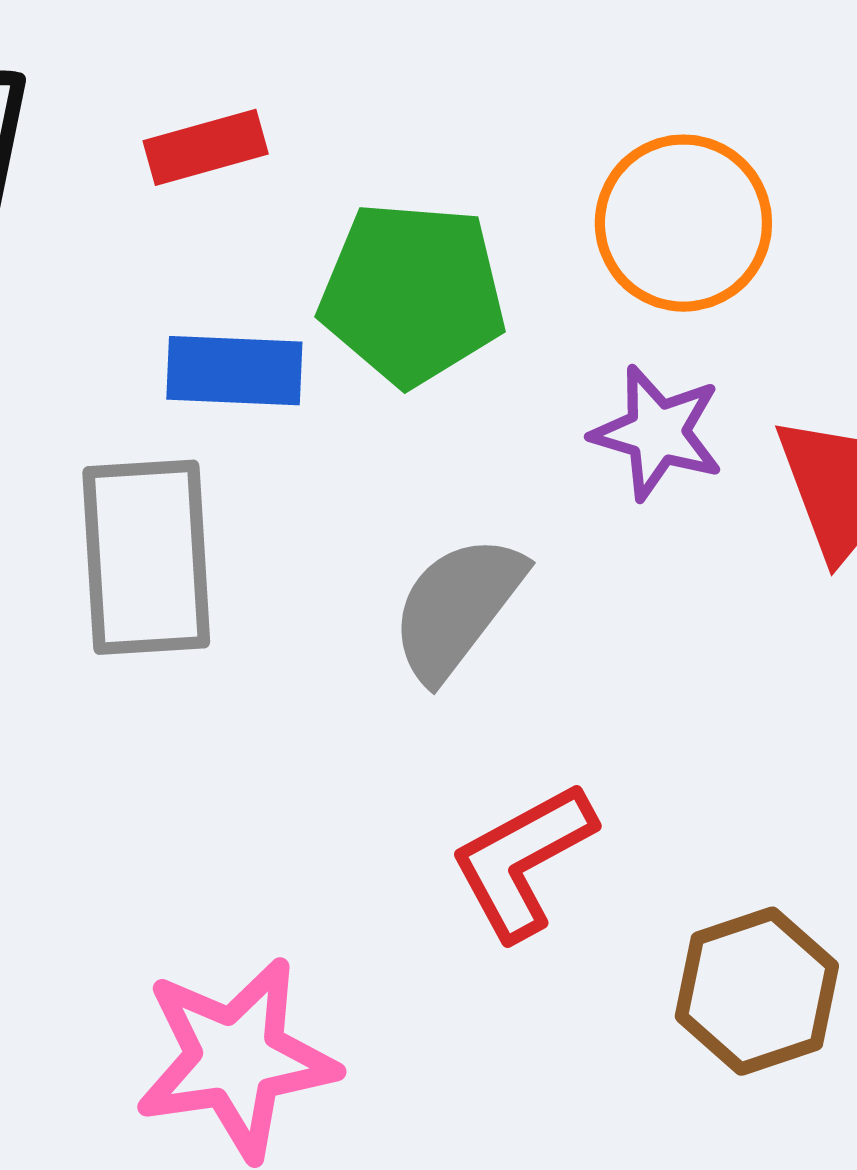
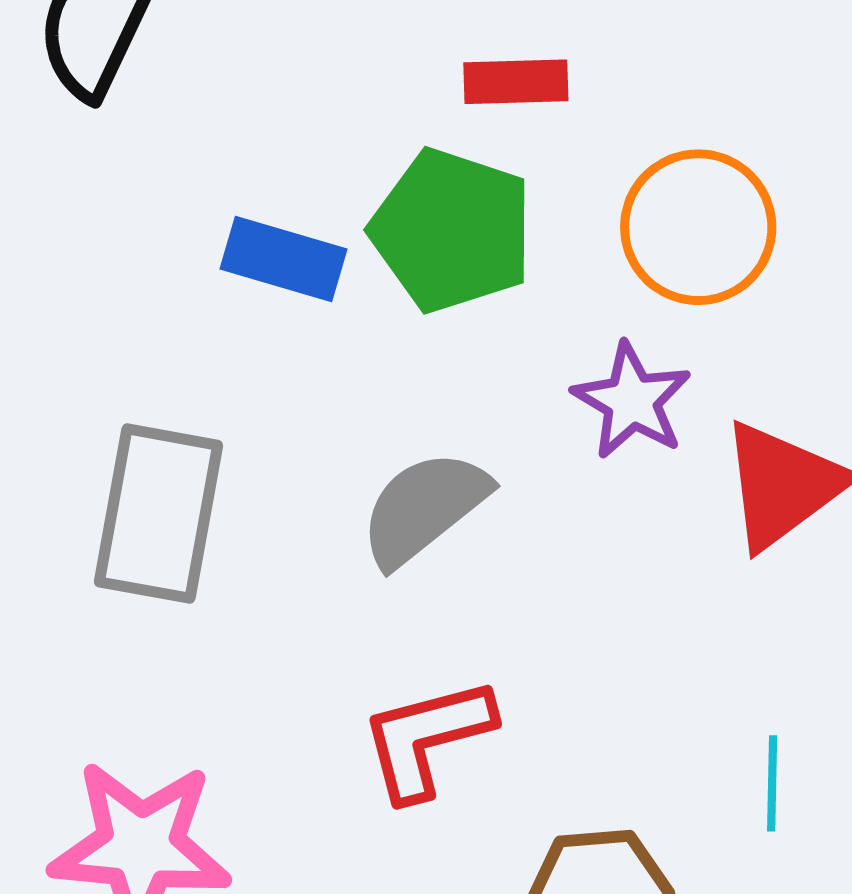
red rectangle: (206, 147) -> (516, 82), moved
gray rectangle: (146, 557) -> (158, 514), moved

